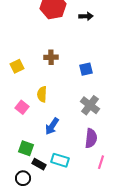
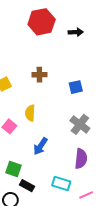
cyan rectangle: (60, 160) -> (61, 184), moved
pink line: (101, 162) -> (86, 195), moved, turned 48

